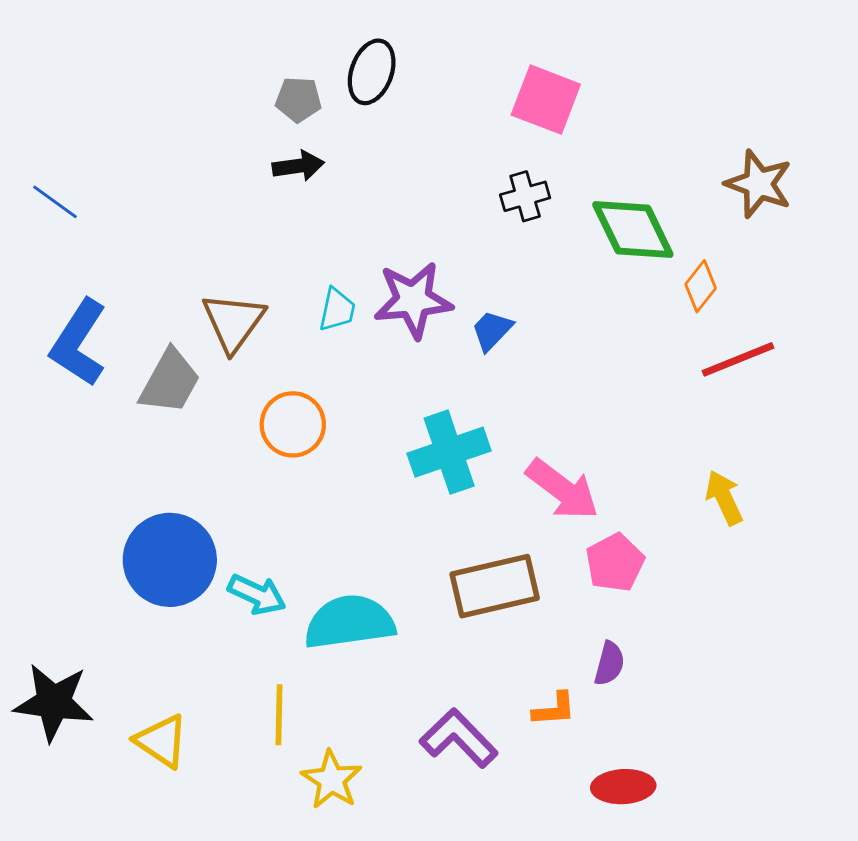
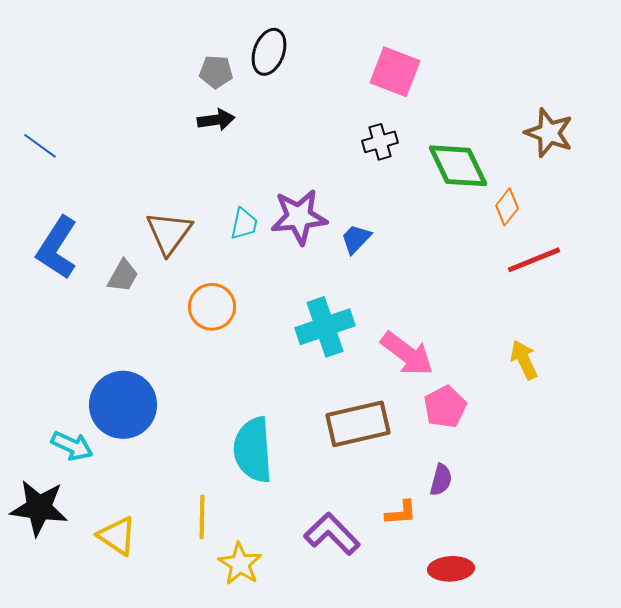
gray trapezoid: (170, 382) -> (123, 276), size x0.7
cyan arrow: (257, 594) -> (72, 446), moved
cyan semicircle: (350, 622) -> (253, 450), turned -86

